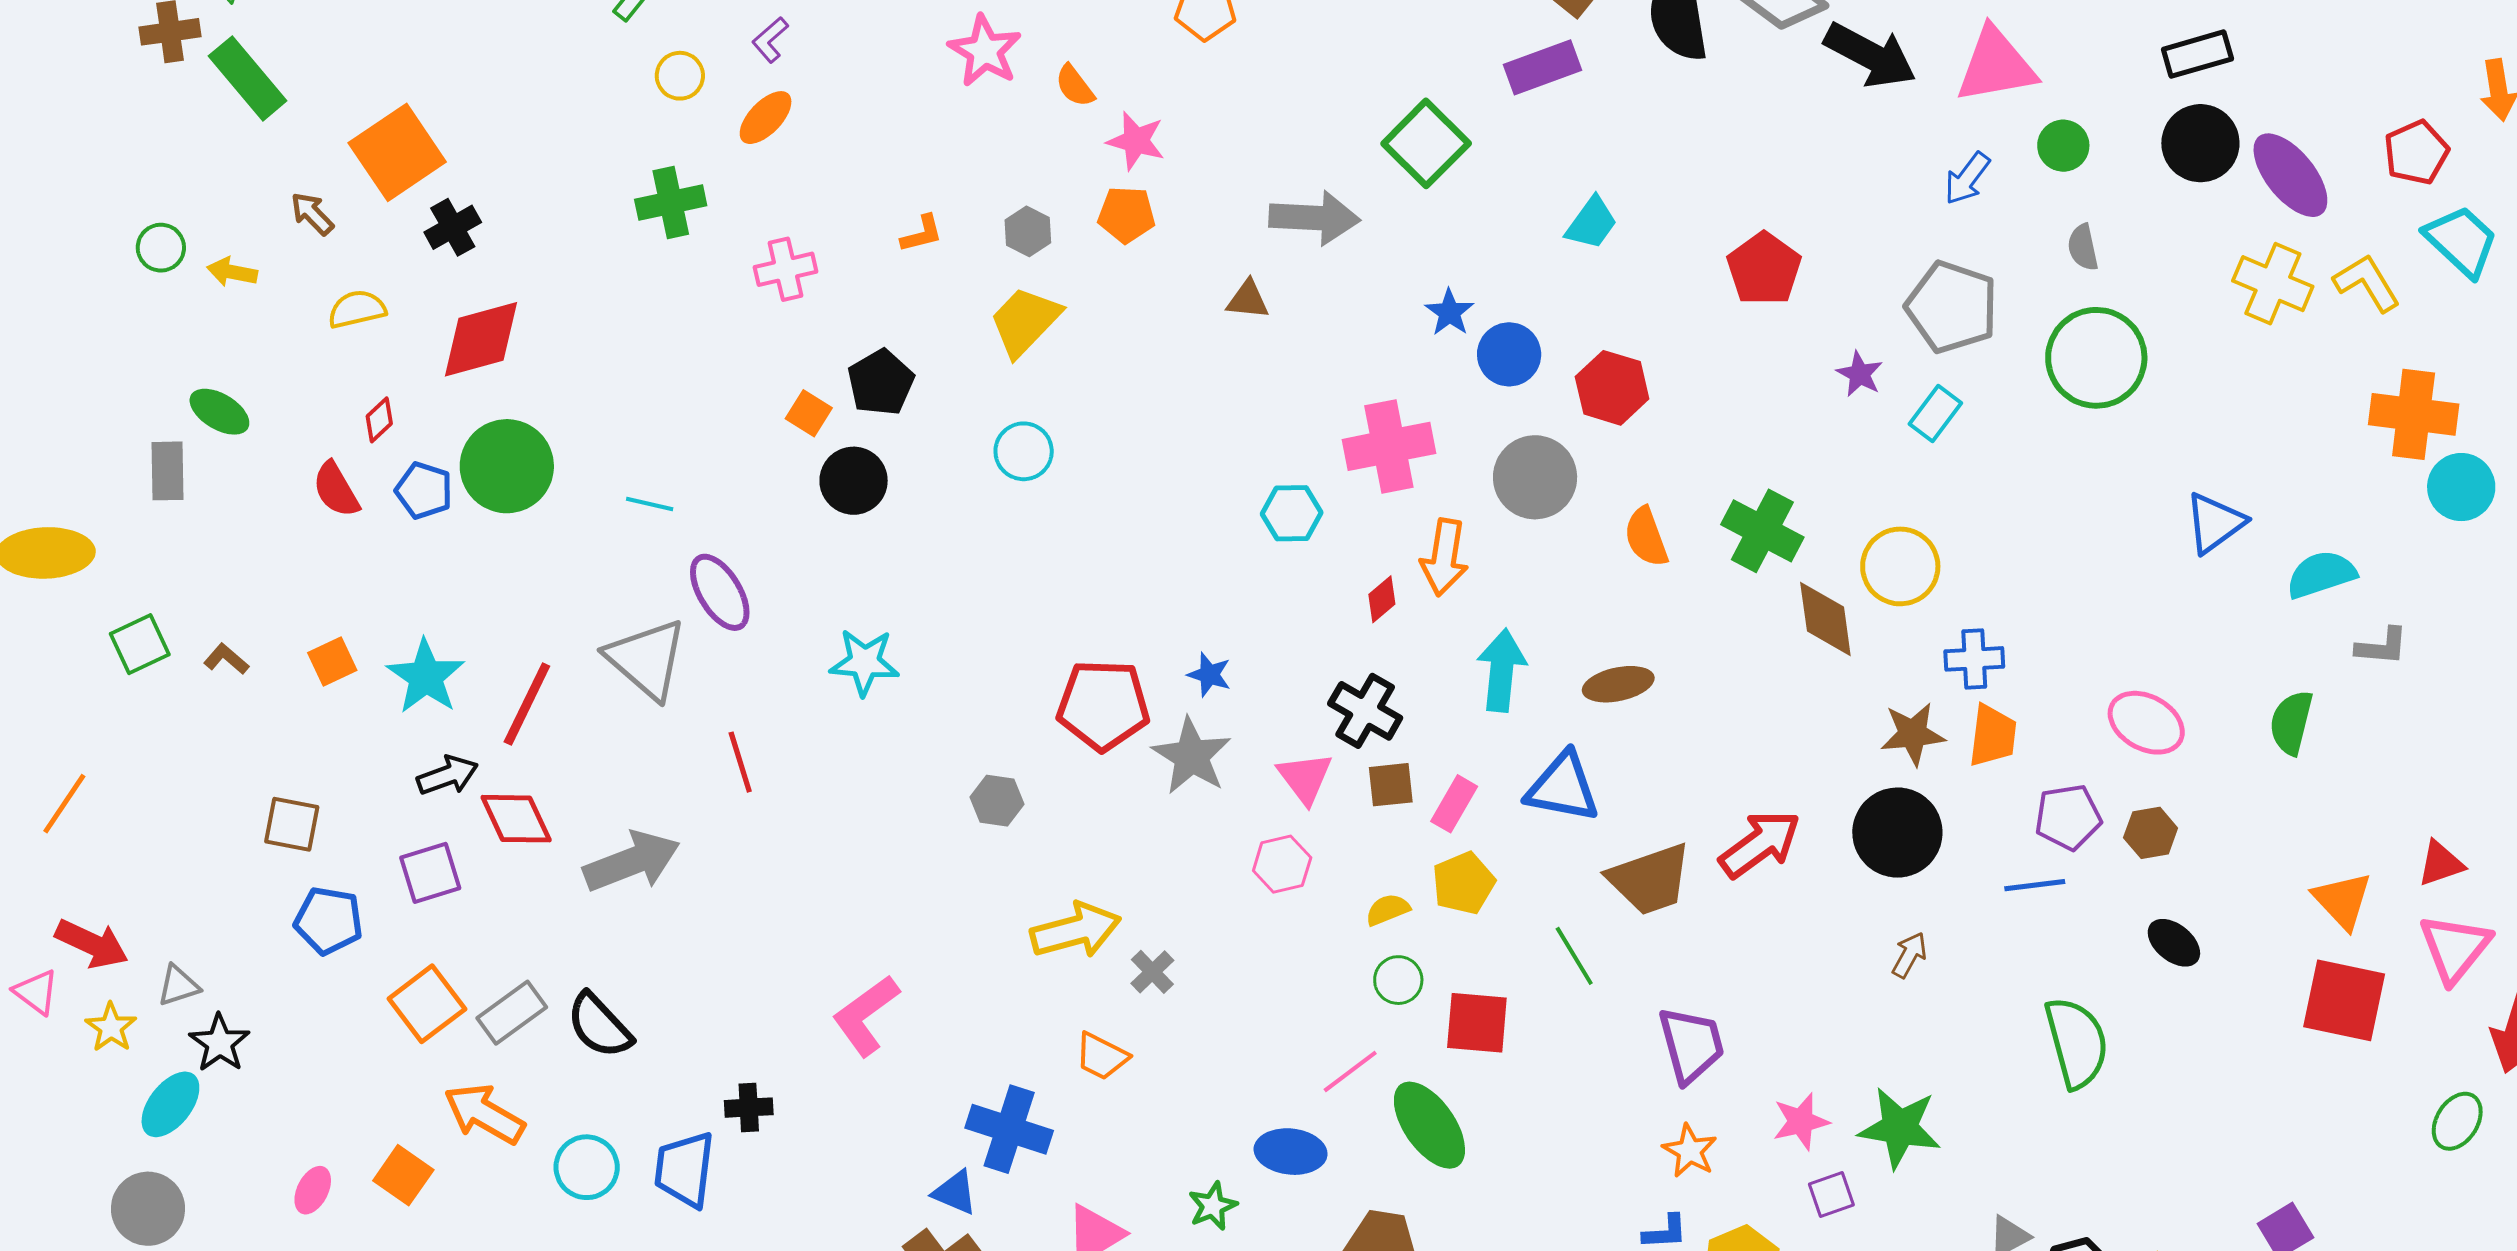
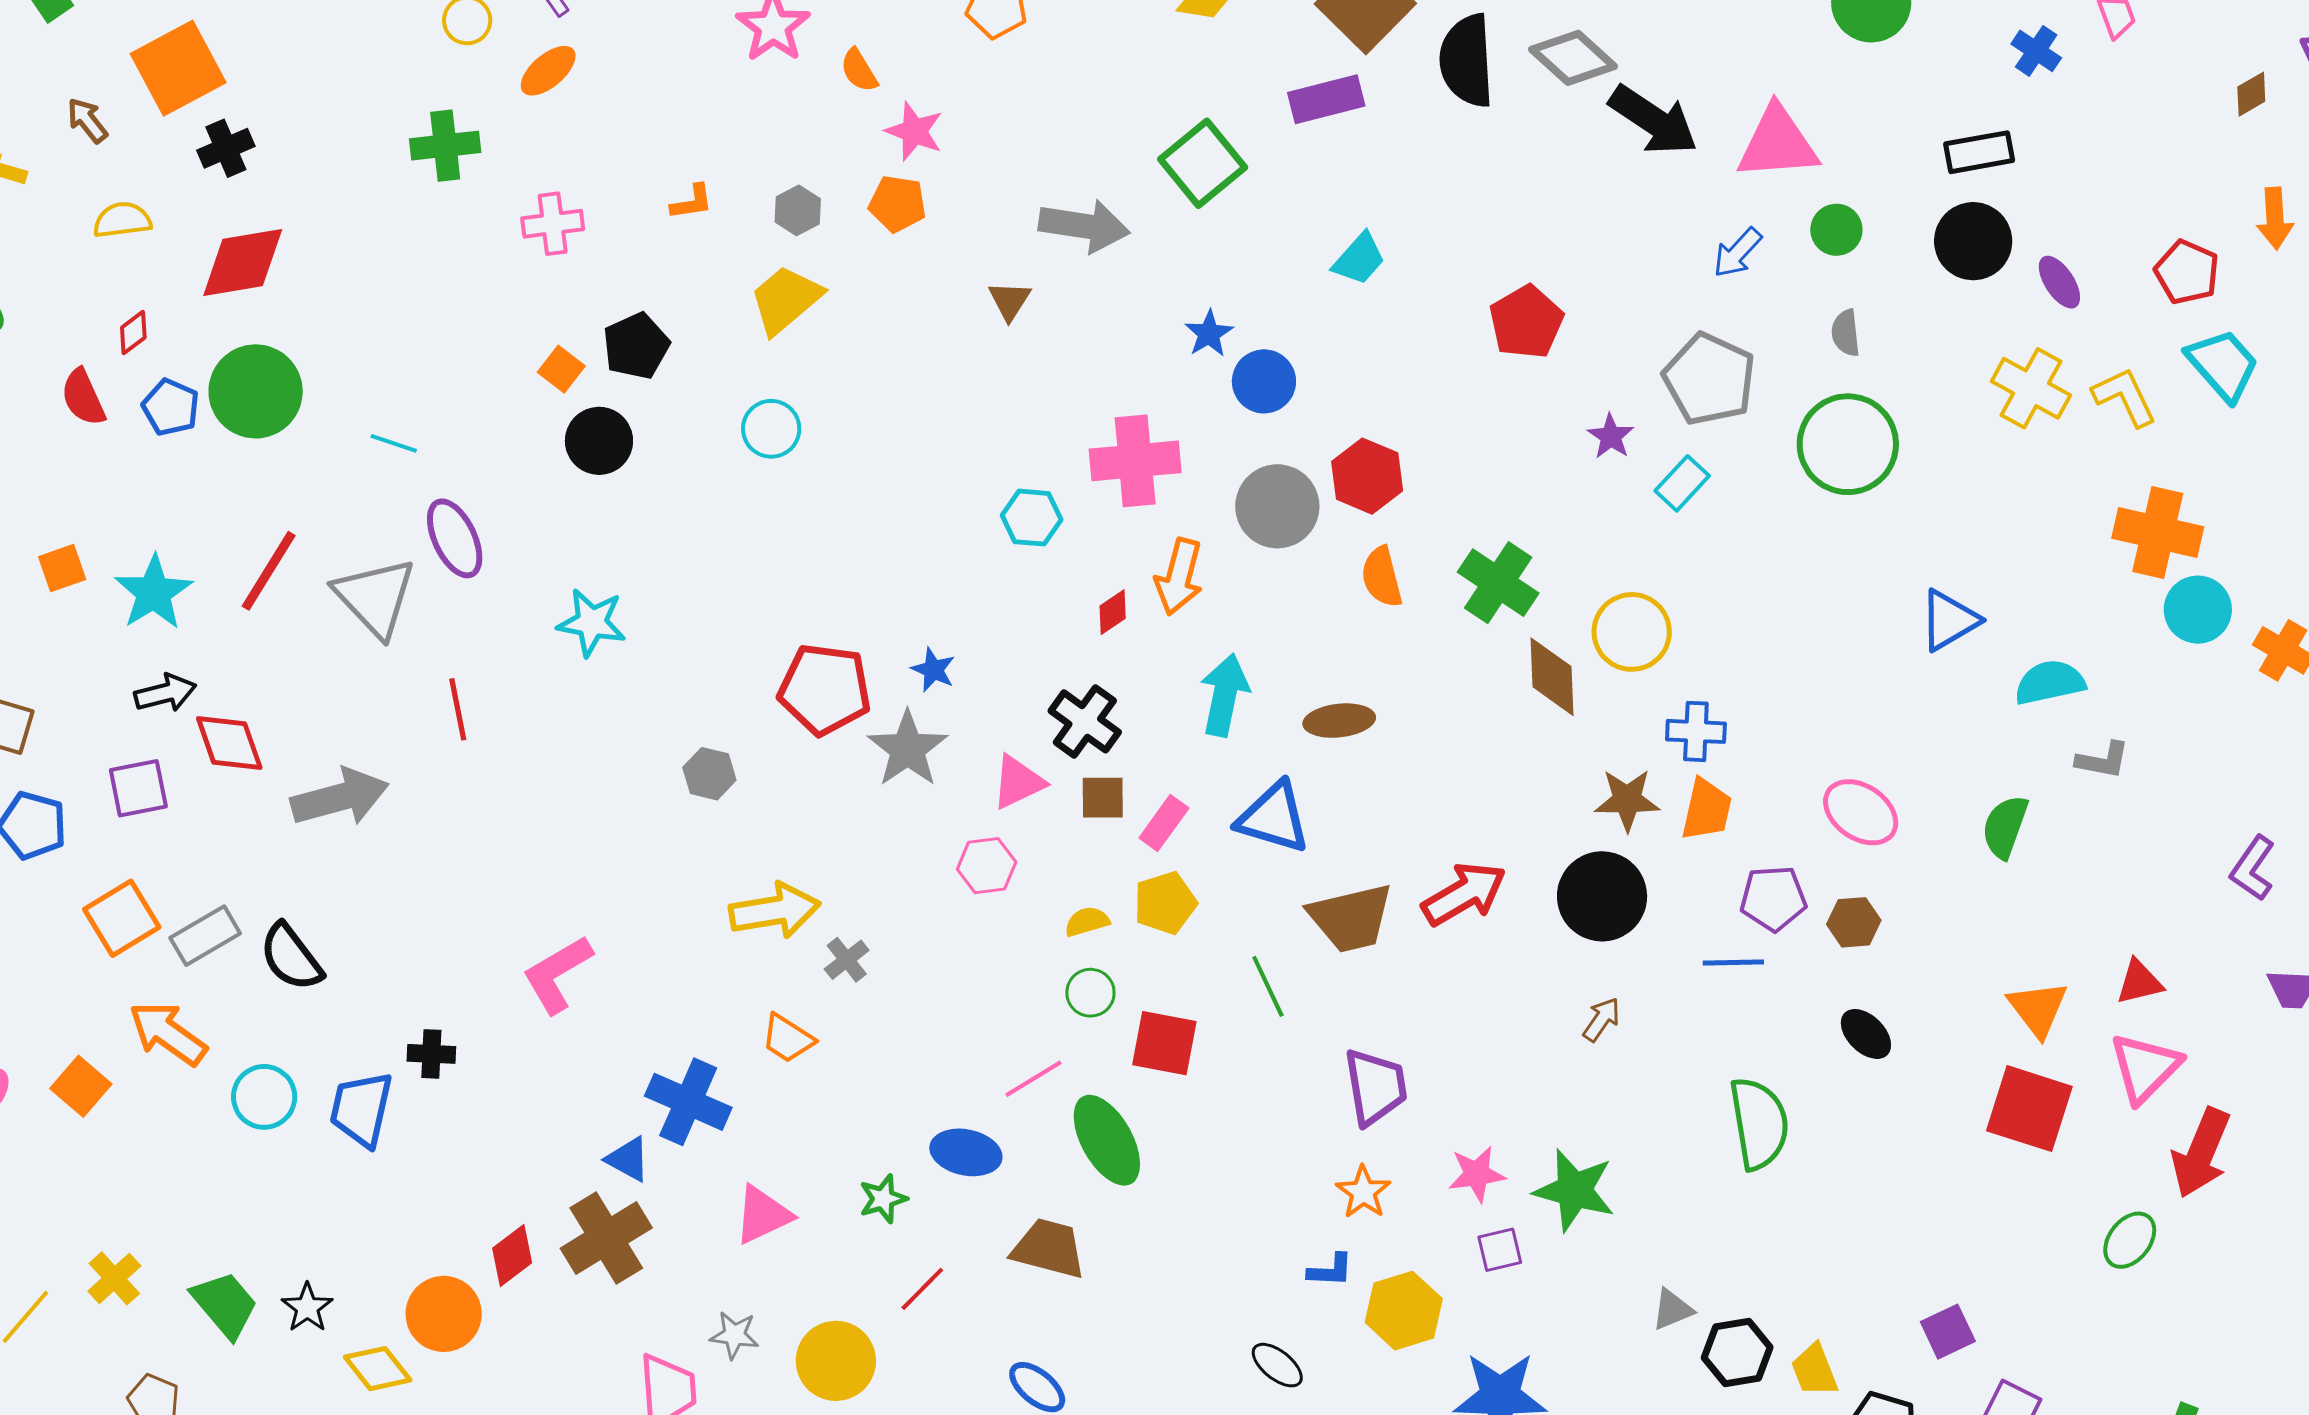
red pentagon: (2416, 152) -> (2187, 272), turned -30
purple ellipse: (2290, 175) -> (2059, 282), size x0.6
brown triangle: (1248, 300) -> (1009, 301), turned 51
red hexagon: (1612, 388) -> (1367, 476), moved
red line: (527, 704) -> (269, 571), moved
pink triangle: (1305, 778) -> (1018, 782), turned 36

